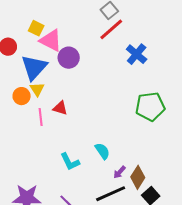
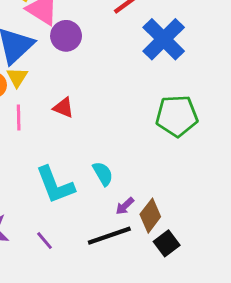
blue cross: (137, 54) -> (164, 39), size x1.4
red triangle: (60, 108) -> (64, 108), moved
cyan L-shape: (70, 162) -> (55, 185), size x1.4

